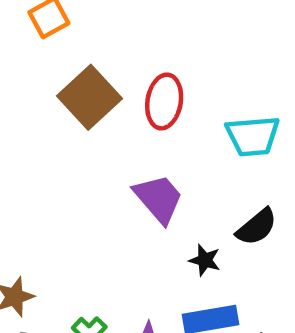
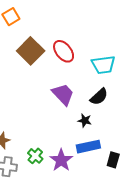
red ellipse: (164, 101) -> (64, 51), turned -45
black semicircle: (257, 227) -> (99, 97), moved

